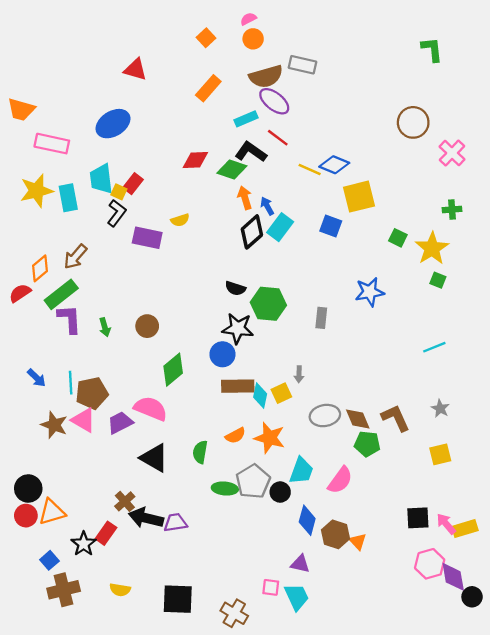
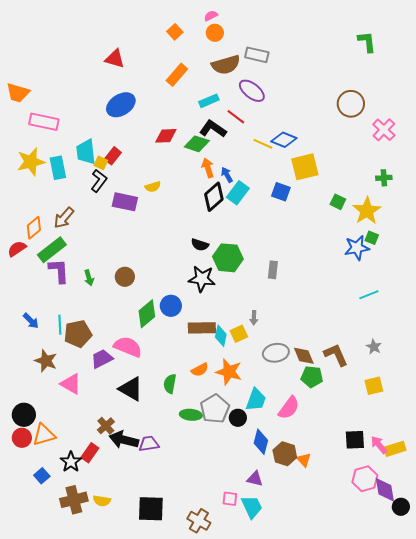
purple ellipse: (274, 101) -> (252, 91), moved
blue ellipse: (113, 124) -> (121, 105), moved
blue star: (370, 292) -> (357, 248), moved
blue circle: (222, 354) -> (171, 306), moved
pink triangle: (84, 420) -> (71, 384), moved
brown cross: (64, 590) -> (74, 500), moved

